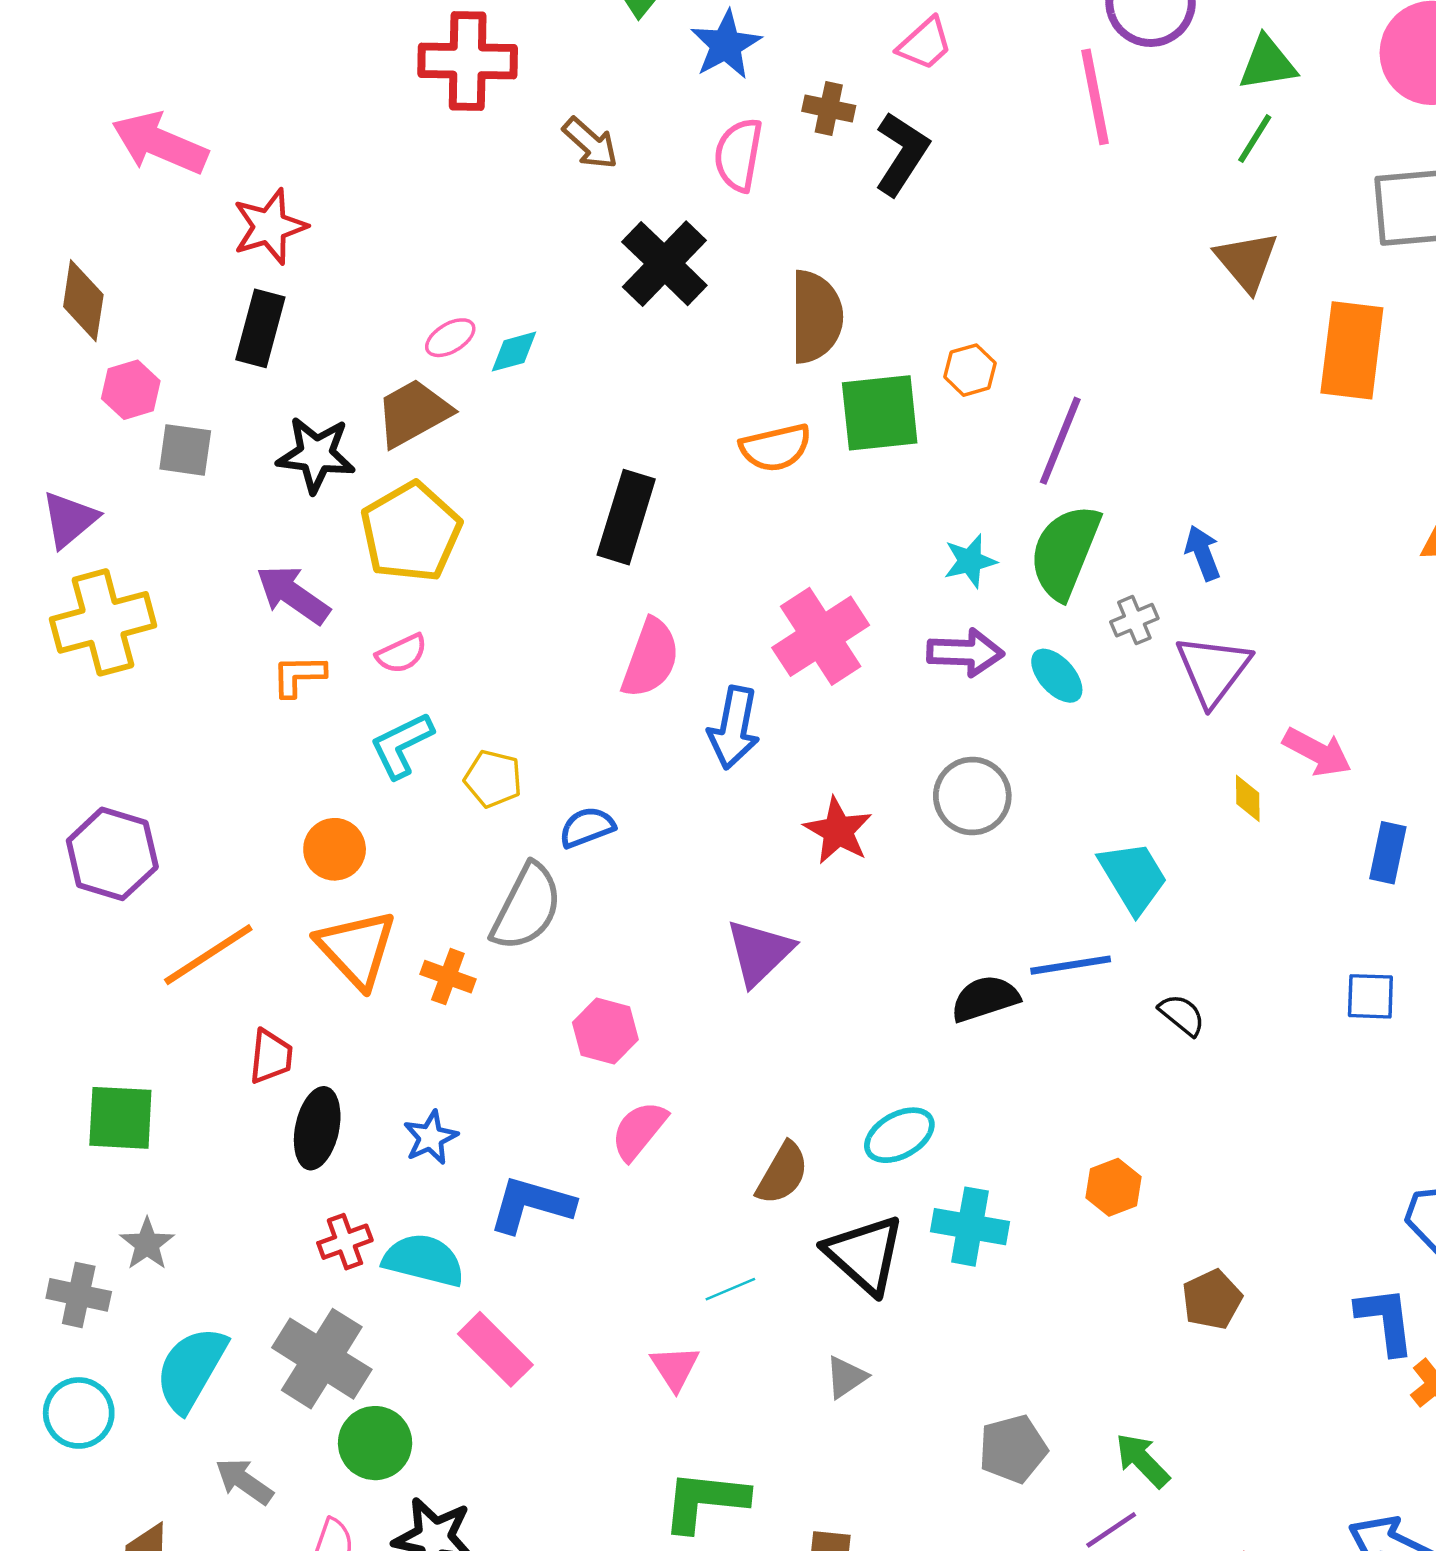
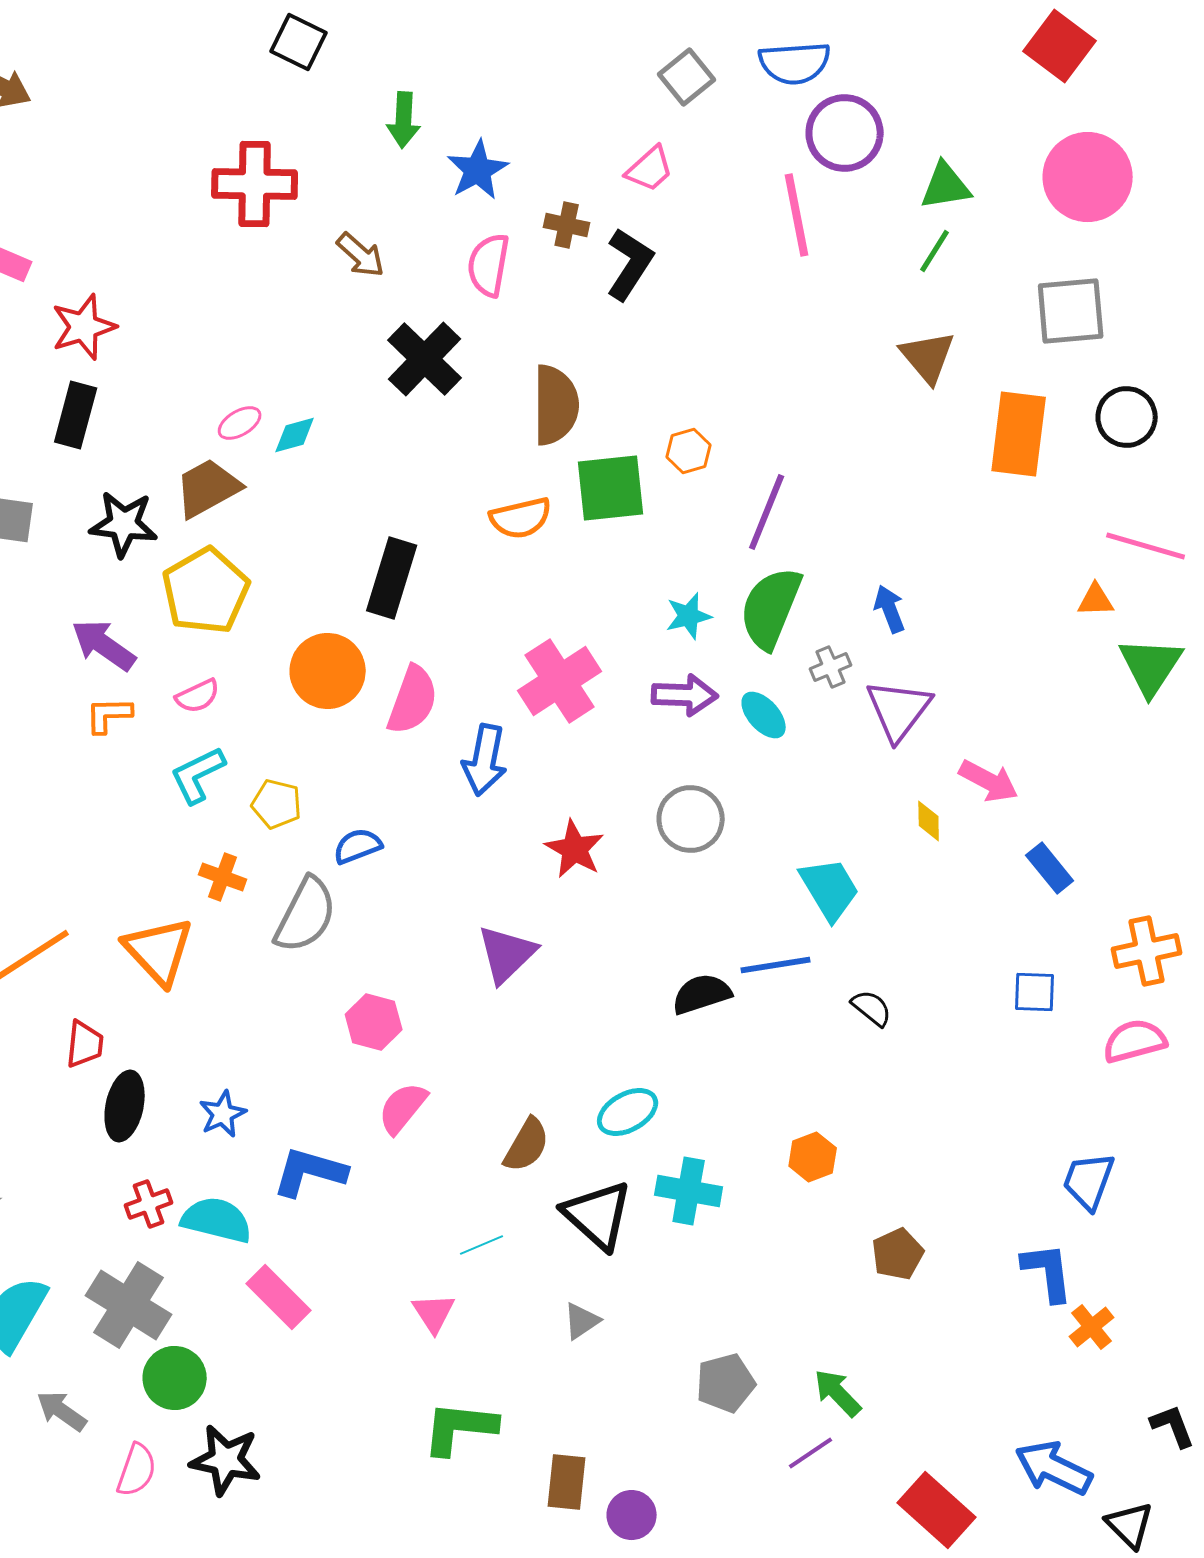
orange circle: (335, 849) -> (328, 671), moved, size x1.4
blue rectangle: (1388, 853) -> (1050, 868), turned -51
orange cross: (448, 977) -> (223, 877), moved

